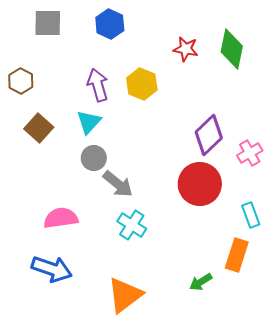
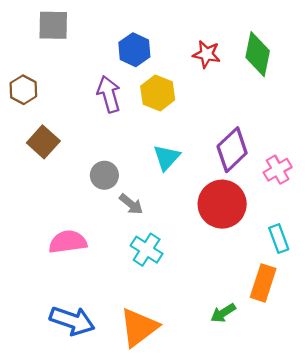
blue hexagon: (110, 24) -> (134, 50), moved
cyan triangle: (89, 122) -> (167, 157), moved
gray arrow: (118, 184) -> (131, 204), size x0.7
blue arrow: (52, 269) -> (72, 321), moved

